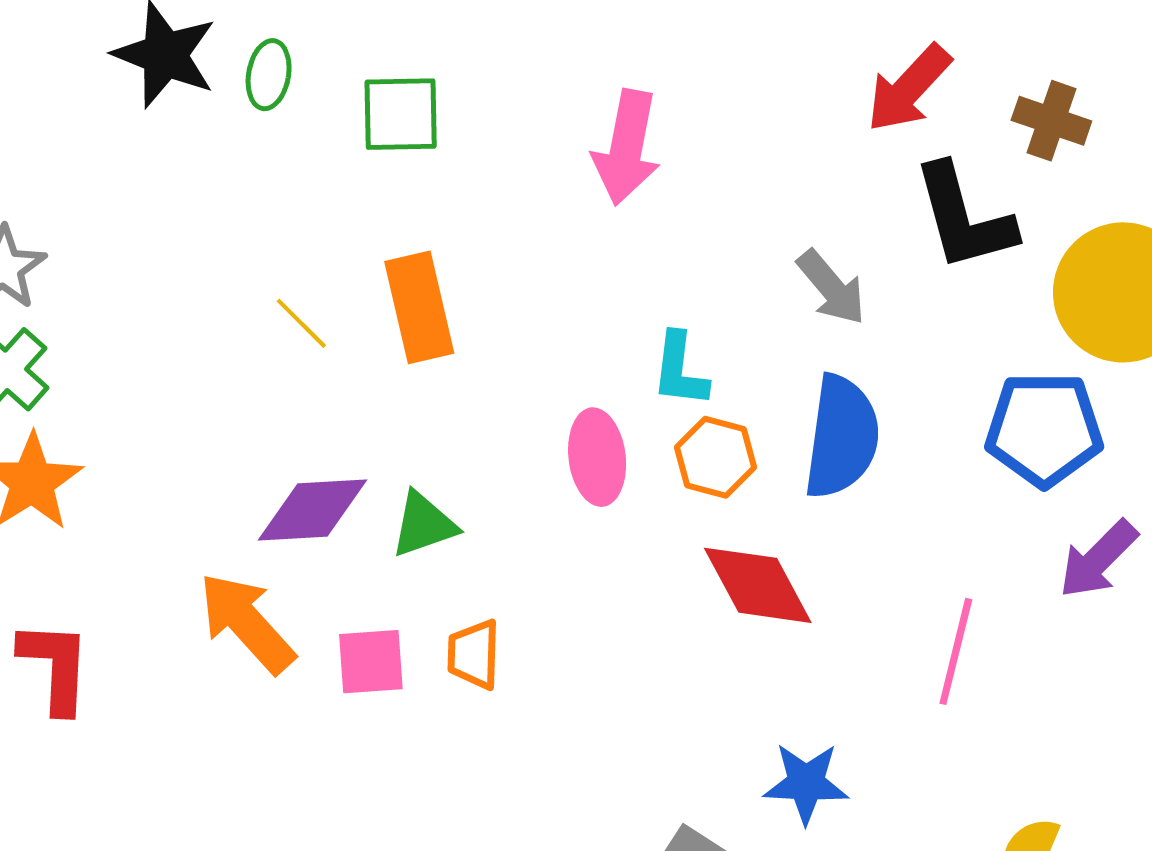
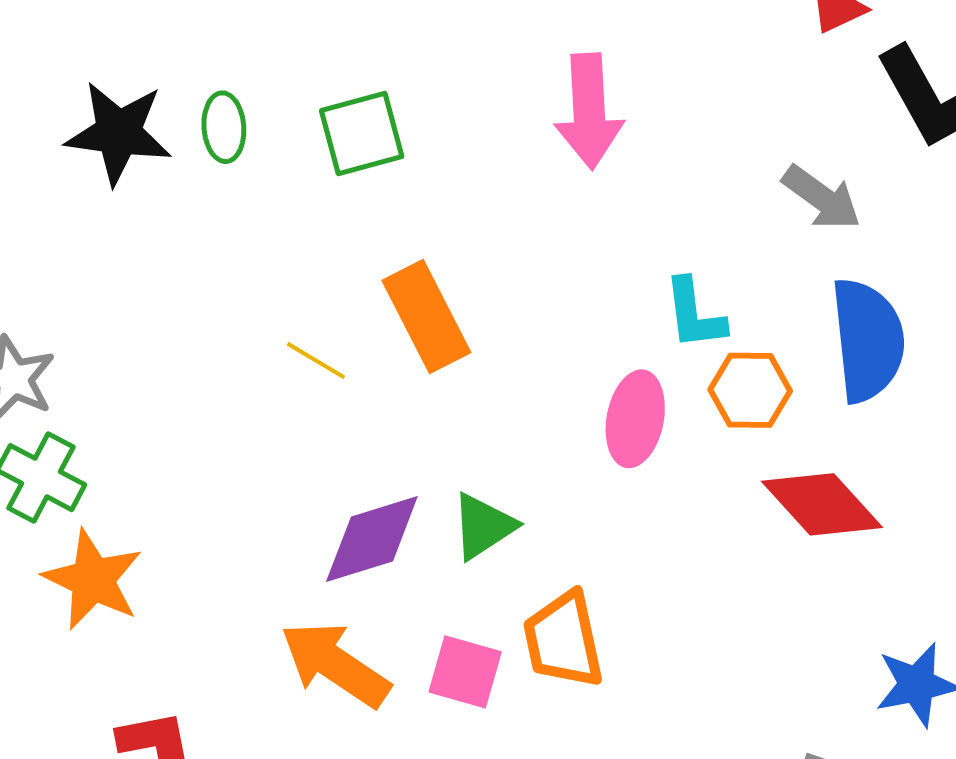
pink ellipse: (597, 457) -> (635, 419), turned 32
orange trapezoid: (474, 654) -> (563, 640), size x1.4
pink square: (371, 662) -> (465, 672), turned 34

